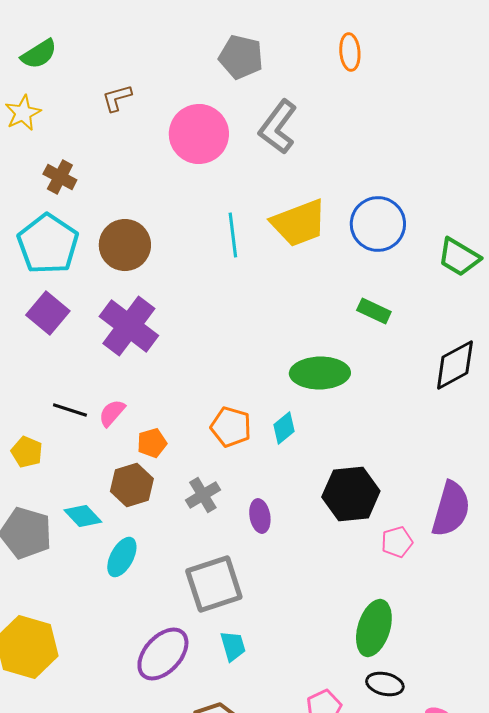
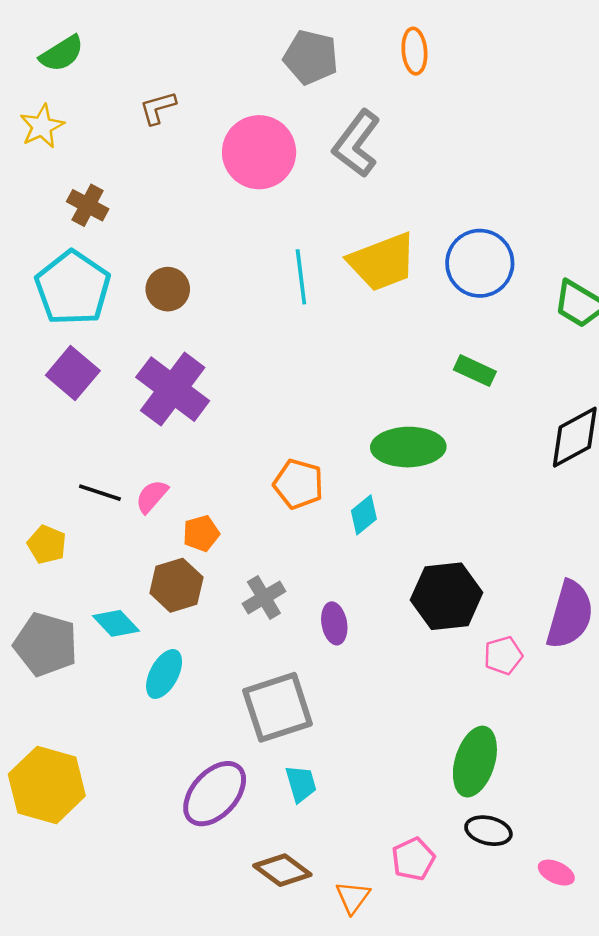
orange ellipse: (350, 52) -> (414, 51), moved
brown circle: (125, 245) -> (168, 289), size x0.7
orange pentagon: (231, 427) -> (299, 484), moved

